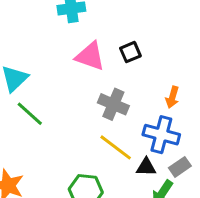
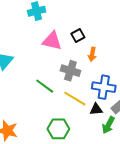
orange arrow: (172, 97) -> (92, 54), moved
green line: (30, 114) -> (45, 86), moved

